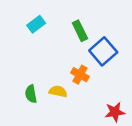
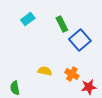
orange cross: (80, 75) -> (72, 74), moved
green semicircle: (31, 94) -> (15, 88), moved

